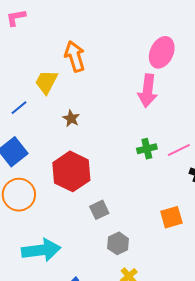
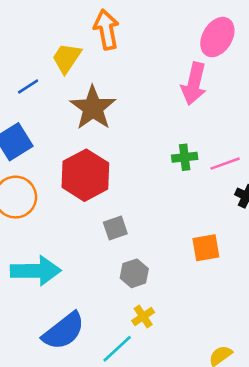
brown star: (71, 118) -> (93, 108), size x2.0

